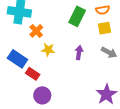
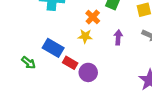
orange cross: (36, 31) -> (93, 17), moved
purple circle: (42, 95) -> (88, 72), moved

